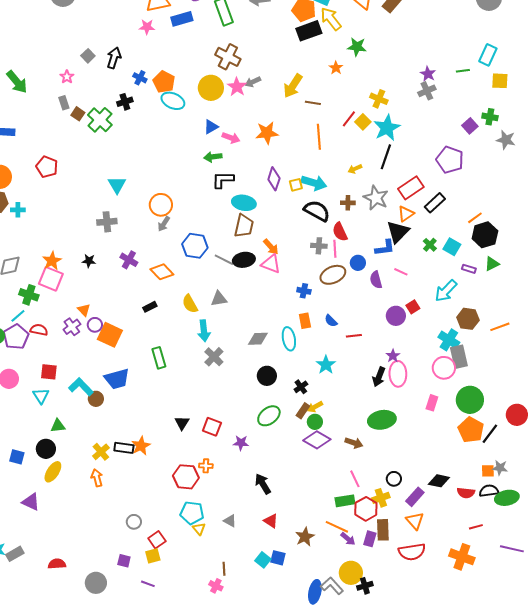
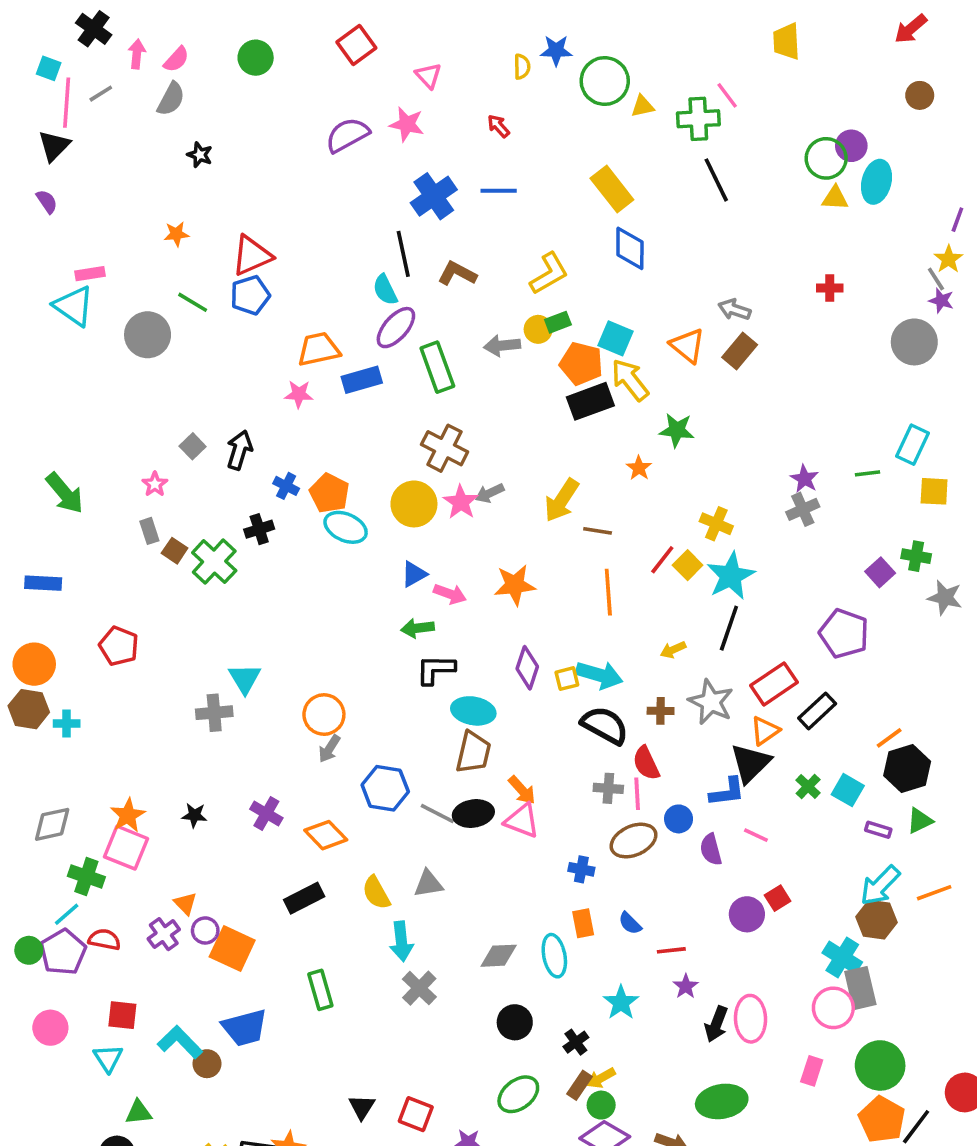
gray cross: (107, 222) -> (214, 713), moved
cyan arrow: (446, 291) -> (880, 885), moved
black rectangle: (150, 307) -> (304, 898), size x1.5
orange line: (500, 327) -> (934, 893), moved
purple star: (393, 356) -> (686, 986), moved

